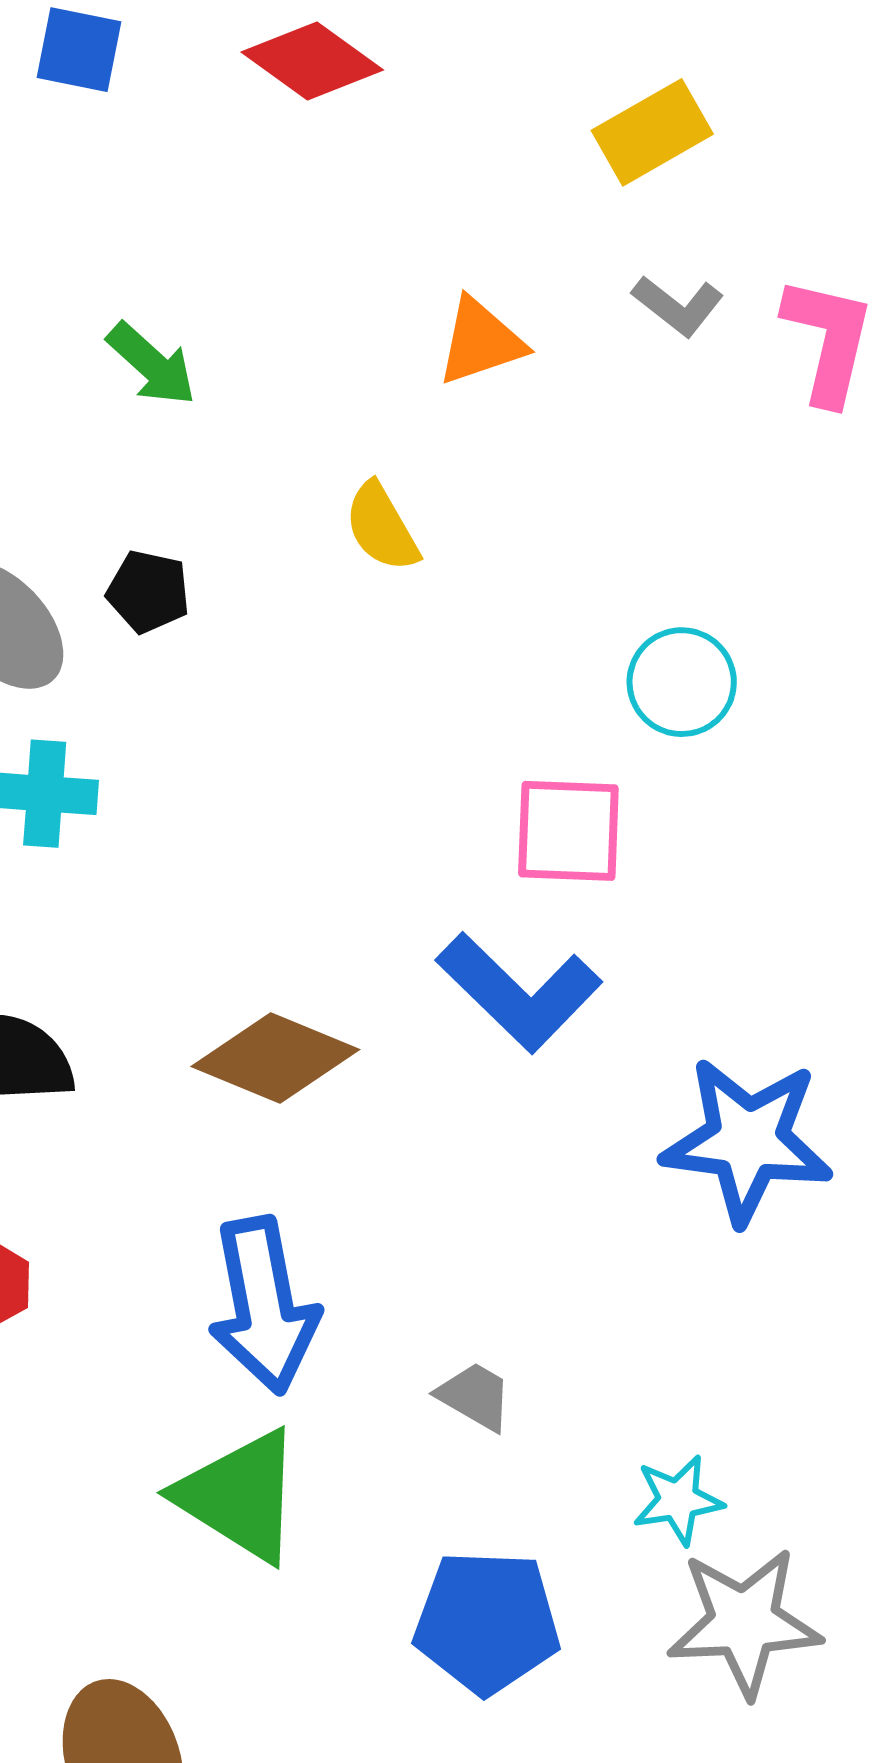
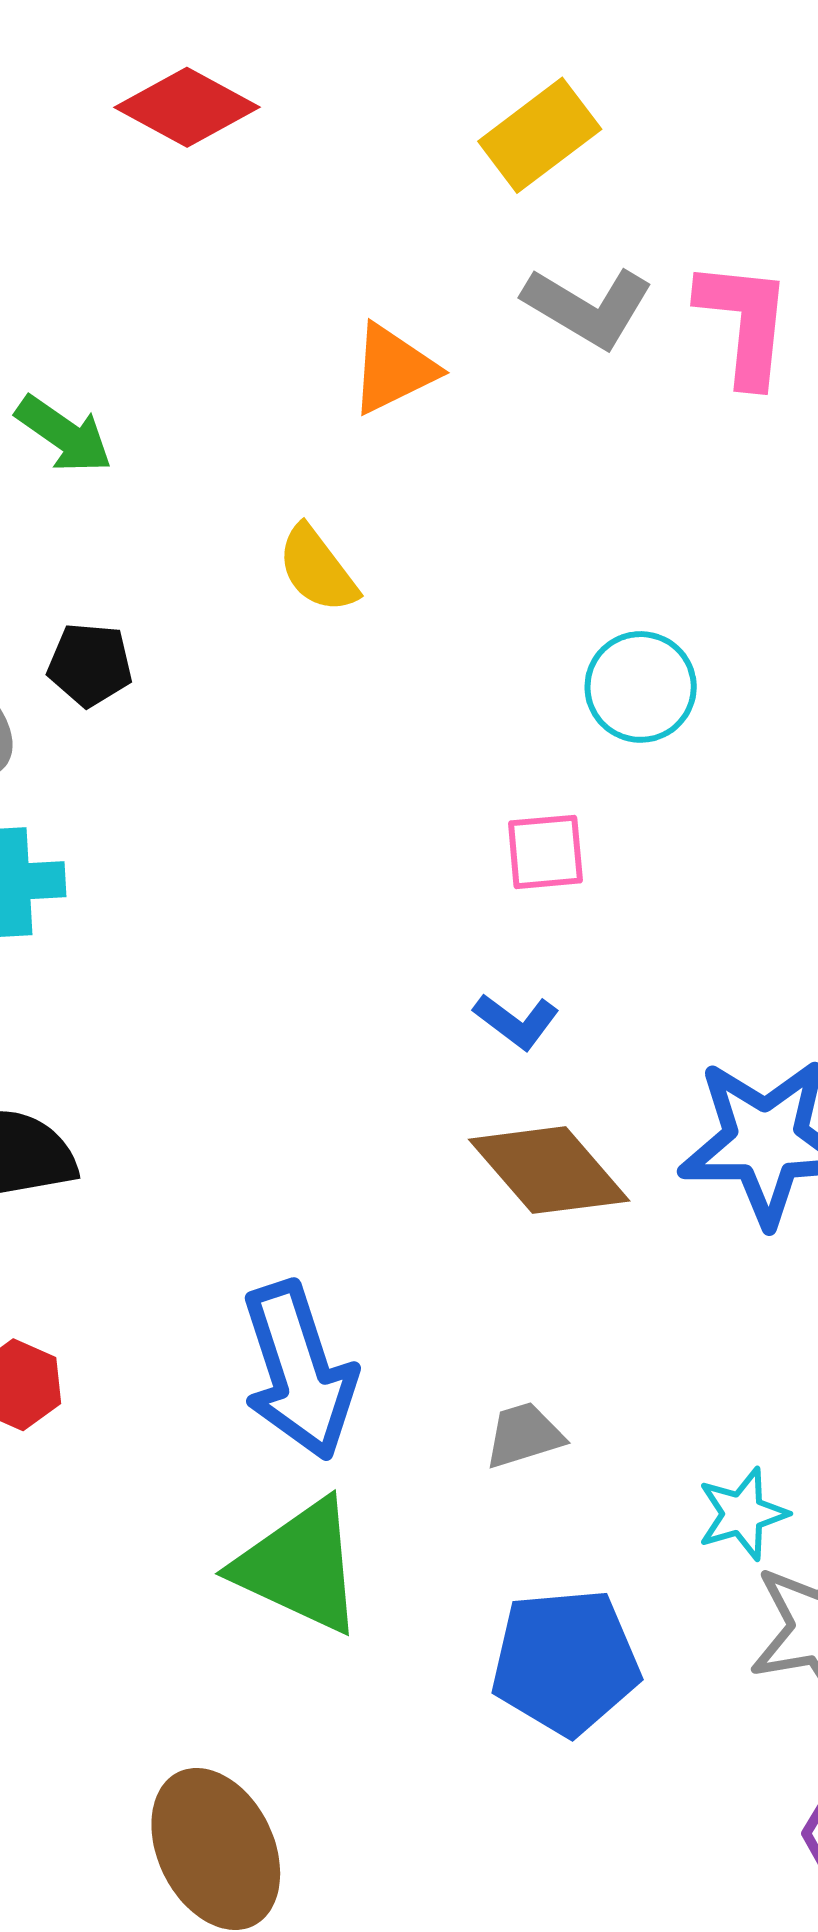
gray L-shape: (678, 306) -> (588, 307), size x1.4
pink square: (568, 831) -> (545, 852), size x0.7
blue L-shape: (519, 992) -> (516, 1021), size x0.5
brown diamond: (275, 1058) -> (549, 1170), moved, turned 34
gray trapezoid: (475, 1396) -> (524, 1435), turned -40

